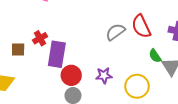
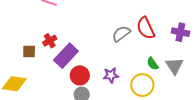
purple rectangle: (57, 54) -> (66, 56), turned 35
green semicircle: (155, 56) -> (153, 64), moved

